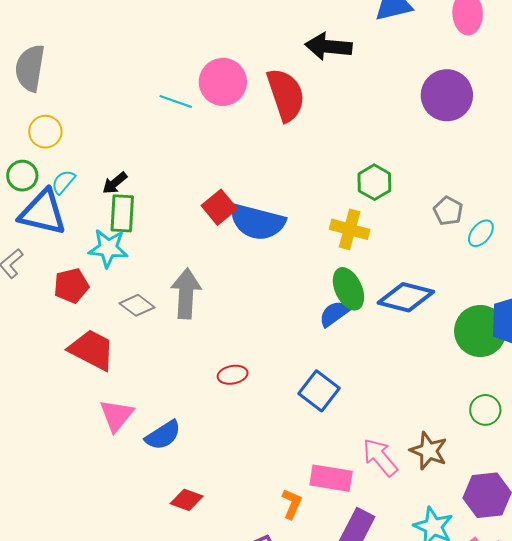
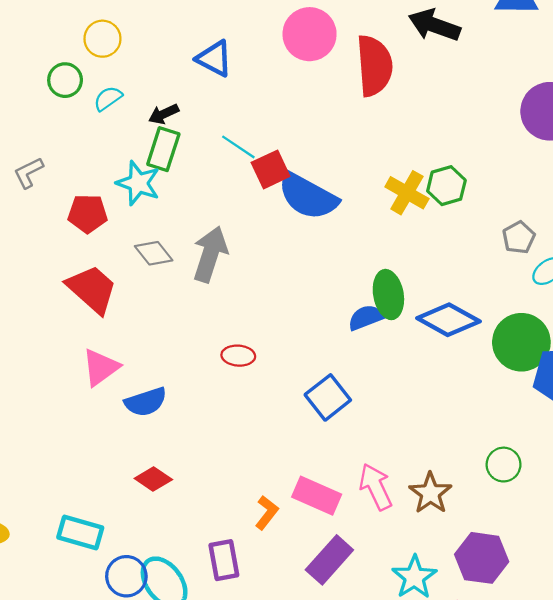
cyan line: (176, 101) -> (238, 147), moved
blue triangle: (43, 213) -> (214, 59), moved, size x0.7
yellow cross: (350, 229) -> (407, 193), moved
green circle: (480, 331) -> (521, 342), moved

